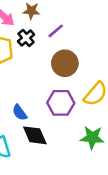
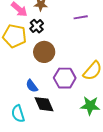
purple line: (56, 31) -> (81, 17), moved, turned 32
brown circle: (65, 63) -> (44, 52), moved

